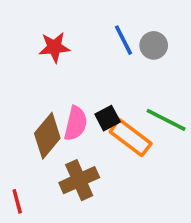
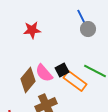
blue line: (124, 40) -> (82, 18), moved
pink semicircle: (76, 123) -> (44, 73), turned 126

